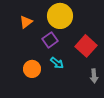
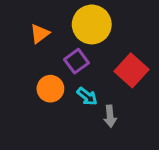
orange circle: (32, 69) -> (50, 89), moved
gray arrow: (94, 76) -> (110, 116), moved

